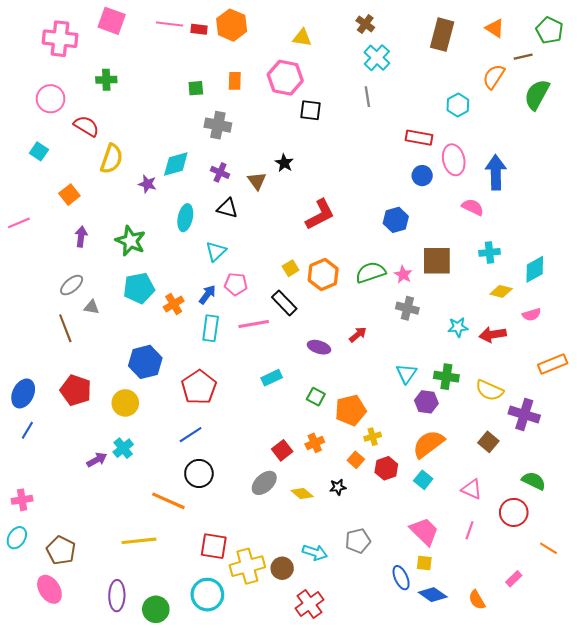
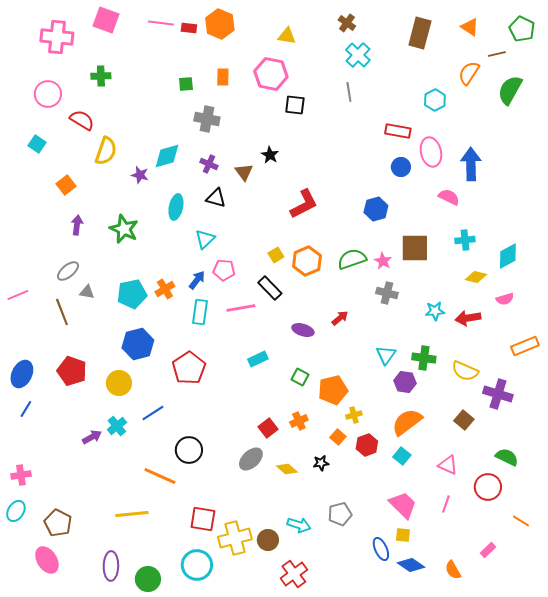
pink line: (19, 223) -> (18, 295), moved
cyan pentagon: (139, 288) -> (132, 294), moved
blue line: (191, 435) -> (153, 413), moved

